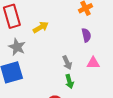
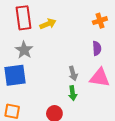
yellow arrow: (41, 27) -> (48, 24), moved
pink triangle: (93, 63) -> (100, 78), size x1.5

